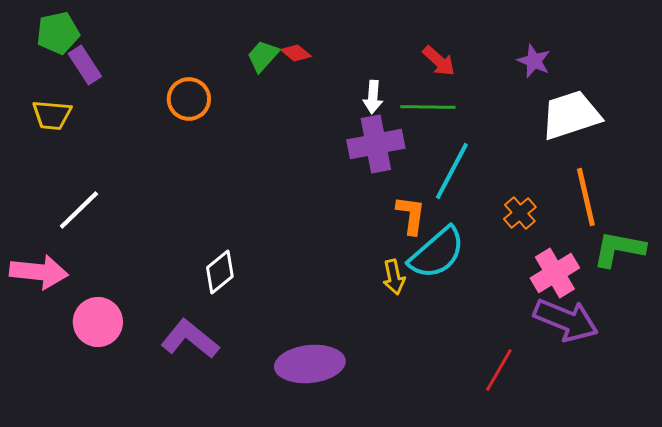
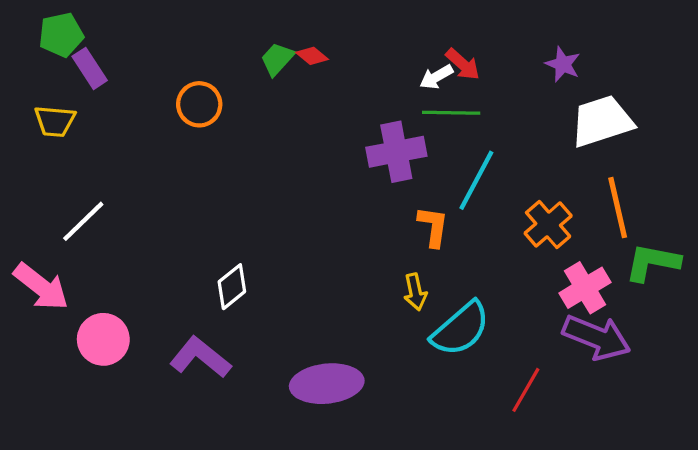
white arrow: (373, 97) -> (436, 77), moved, turned 56
orange cross: (520, 213) -> (548, 224), size x1.4
cyan semicircle: (437, 253) -> (461, 329), moved
pink arrow: (39, 272) -> (41, 287), turned 32

